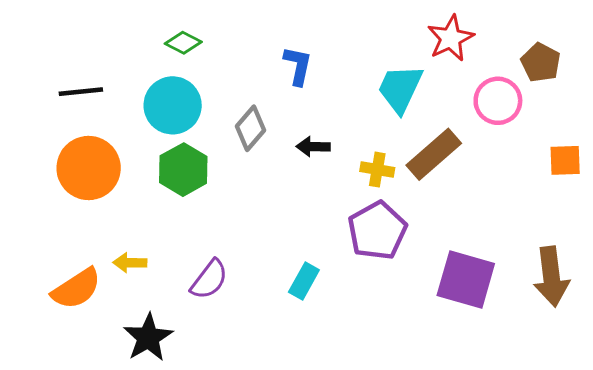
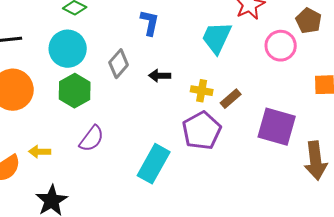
brown rectangle: (434, 154) -> (231, 99), moved, size x0.6
purple semicircle: (209, 279) -> (92, 139), moved
purple square: (466, 279) -> (277, 127), moved
cyan rectangle: (304, 281) -> (154, 164), size x1.6

